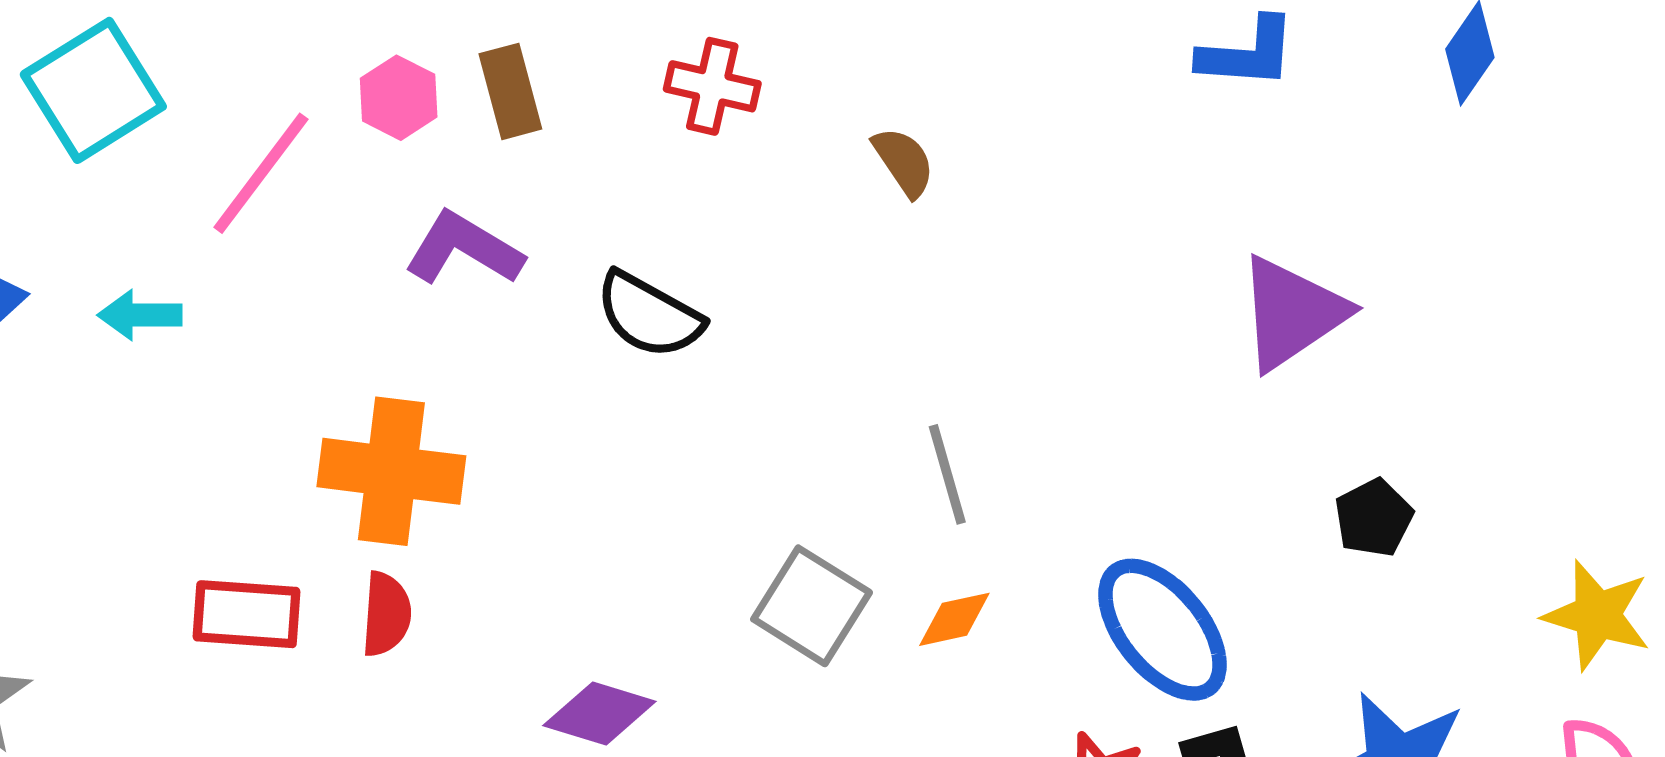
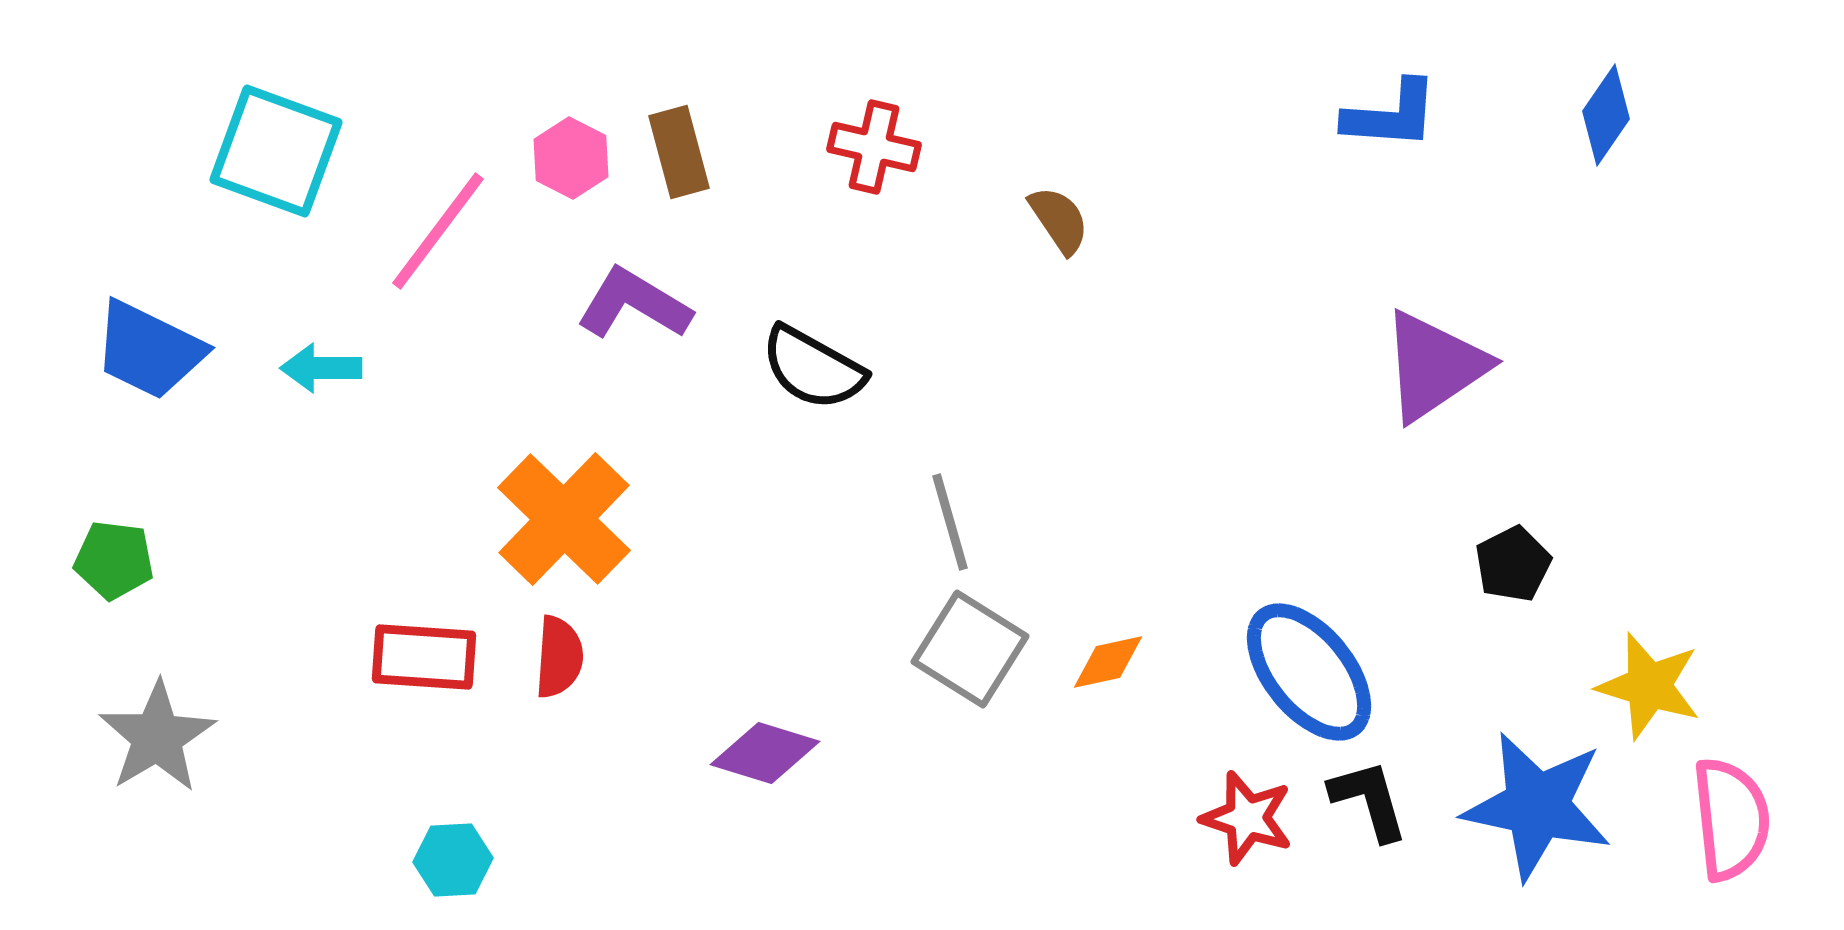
cyan square: (93, 90) -> (276, 151), turned -38
orange cross: (391, 471) -> (564, 519), turned 37
gray line: (947, 474) -> (950, 522), moved
yellow star: (1597, 615) -> (1649, 686), moved

